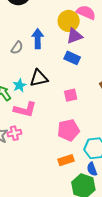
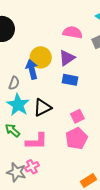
yellow circle: (69, 21) -> (41, 57), moved
cyan star: (20, 85) -> (18, 105), moved, size x1.6
pink pentagon: (68, 130) -> (76, 138), moved

